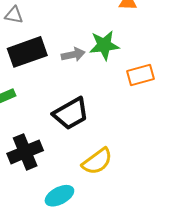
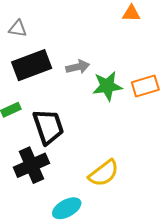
green star: (104, 45) -> (107, 86), moved
black trapezoid: (71, 114) -> (48, 127), moved, turned -78

